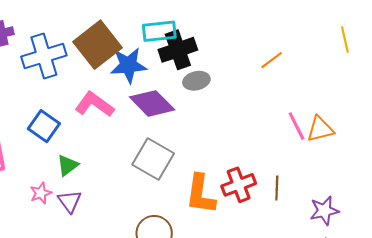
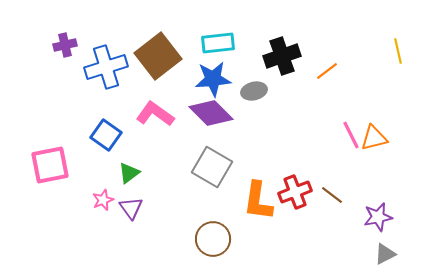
black cross: (178, 50) -> (282, 56), moved
blue star: (128, 65) -> (213, 79), moved
brown line: (277, 188) -> (332, 195), turned -55

